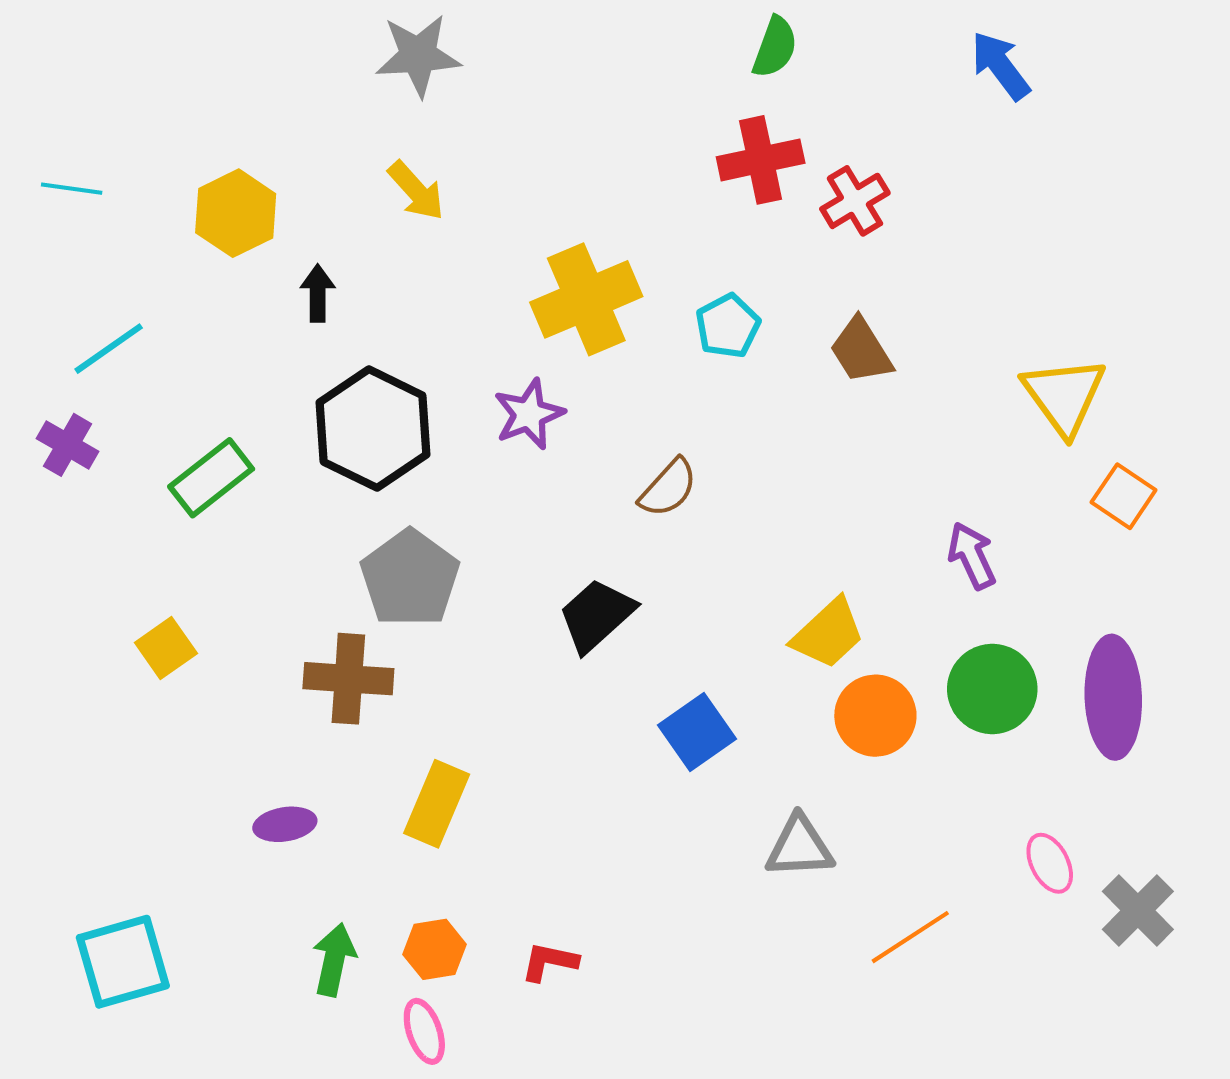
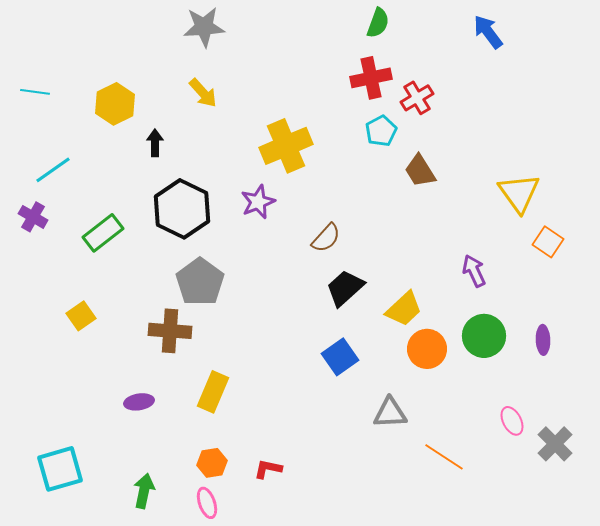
cyan pentagon: (728, 326) -> (381, 131), moved
black trapezoid: (597, 615) -> (345, 288), moved
purple ellipse: (1113, 697) -> (543, 340), size x0.5
orange line: (910, 937) -> (444, 457), turned 66
green arrow: (334, 960) -> (144, 491), moved

